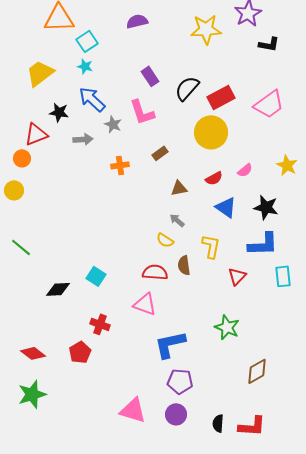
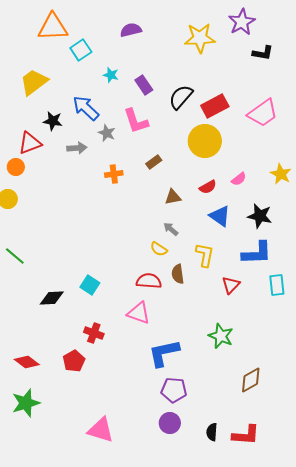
cyan star: (85, 66) -> (111, 75), moved
pink triangle: (133, 410) -> (101, 430), moved

